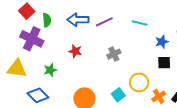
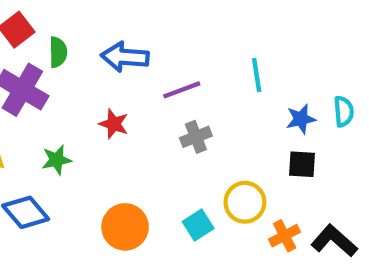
purple line: (104, 22) -> (182, 90), moved
cyan line: (140, 23) -> (257, 75), turned 63

